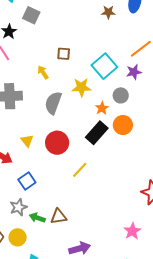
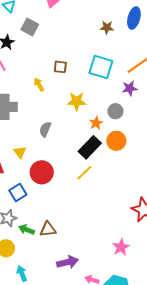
cyan square: (104, 66) -> (101, 67), moved, turned -35
gray semicircle: (53, 103) -> (45, 129), moved, size x0.7
red circle: (57, 143) -> (42, 172), moved
yellow line: (80, 170) -> (84, 173), moved

